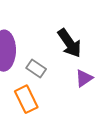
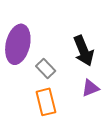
orange rectangle: (26, 99) -> (46, 102), moved

